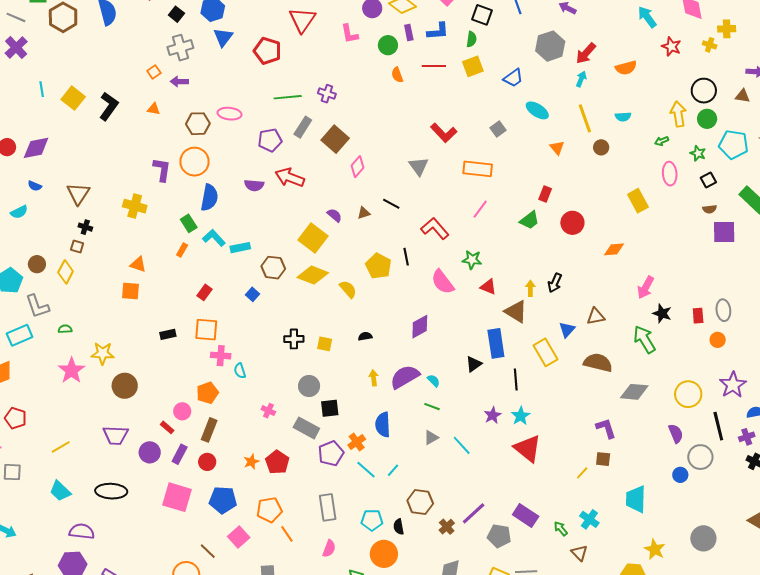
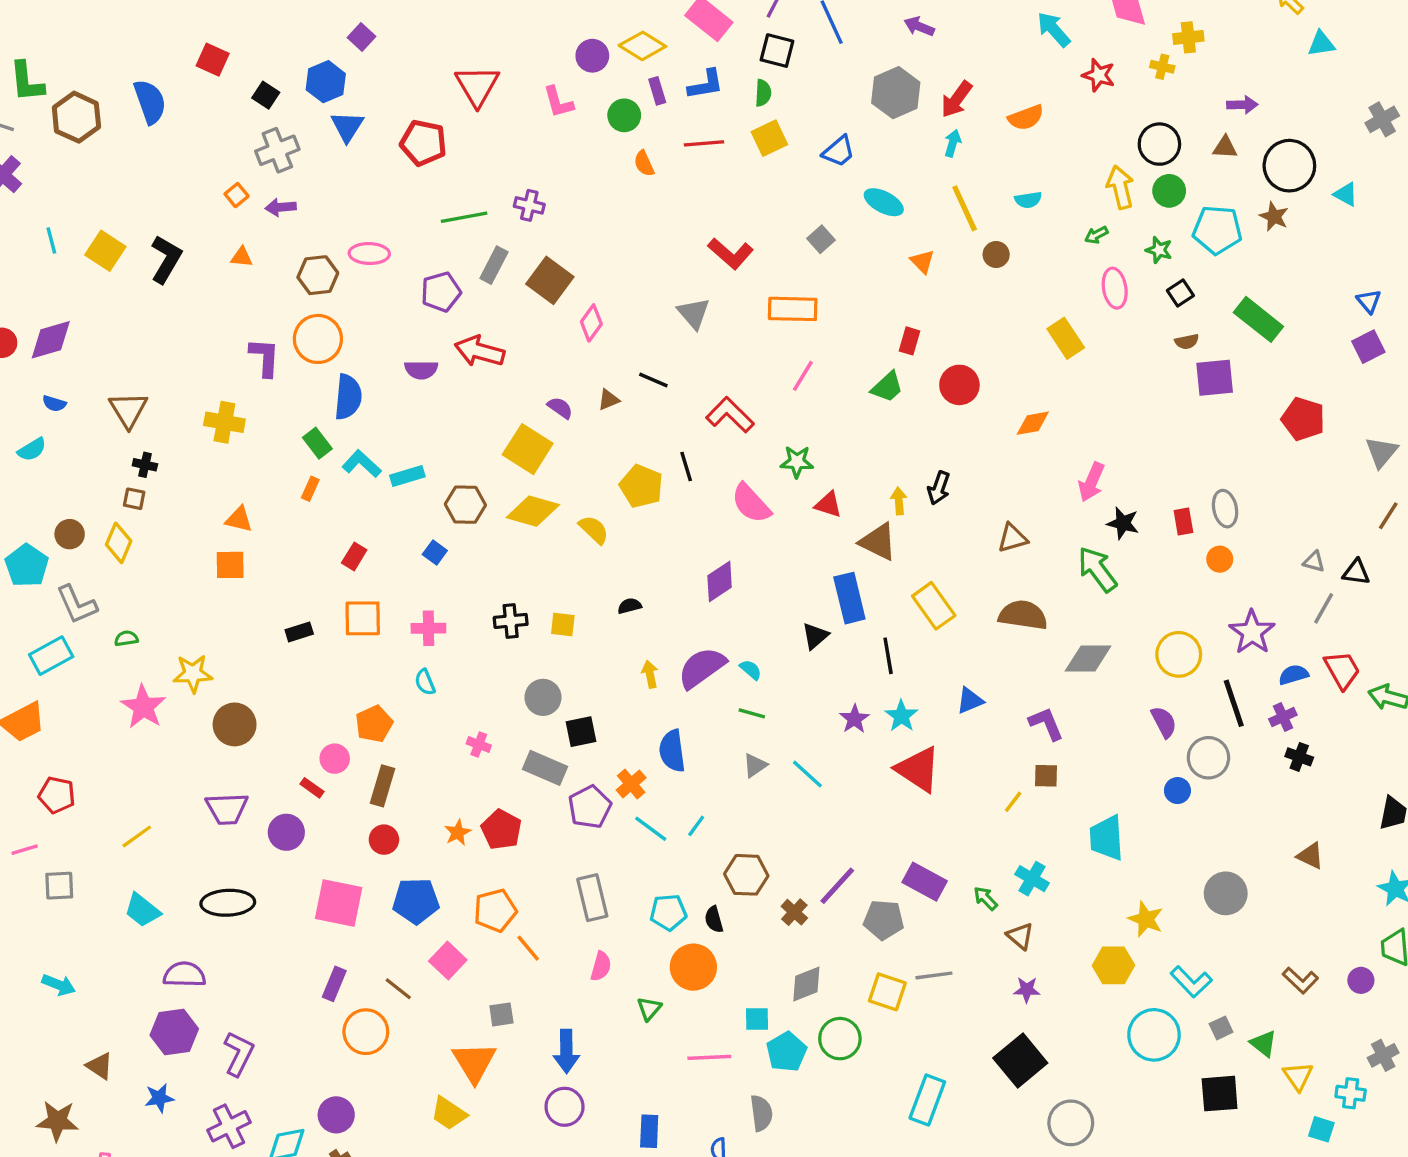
blue triangle: (567, 330) -> (970, 701), moved, turned 30
pink cross: (221, 356) -> (428, 628), moved
purple rectangle: (180, 454) -> (334, 984), moved

